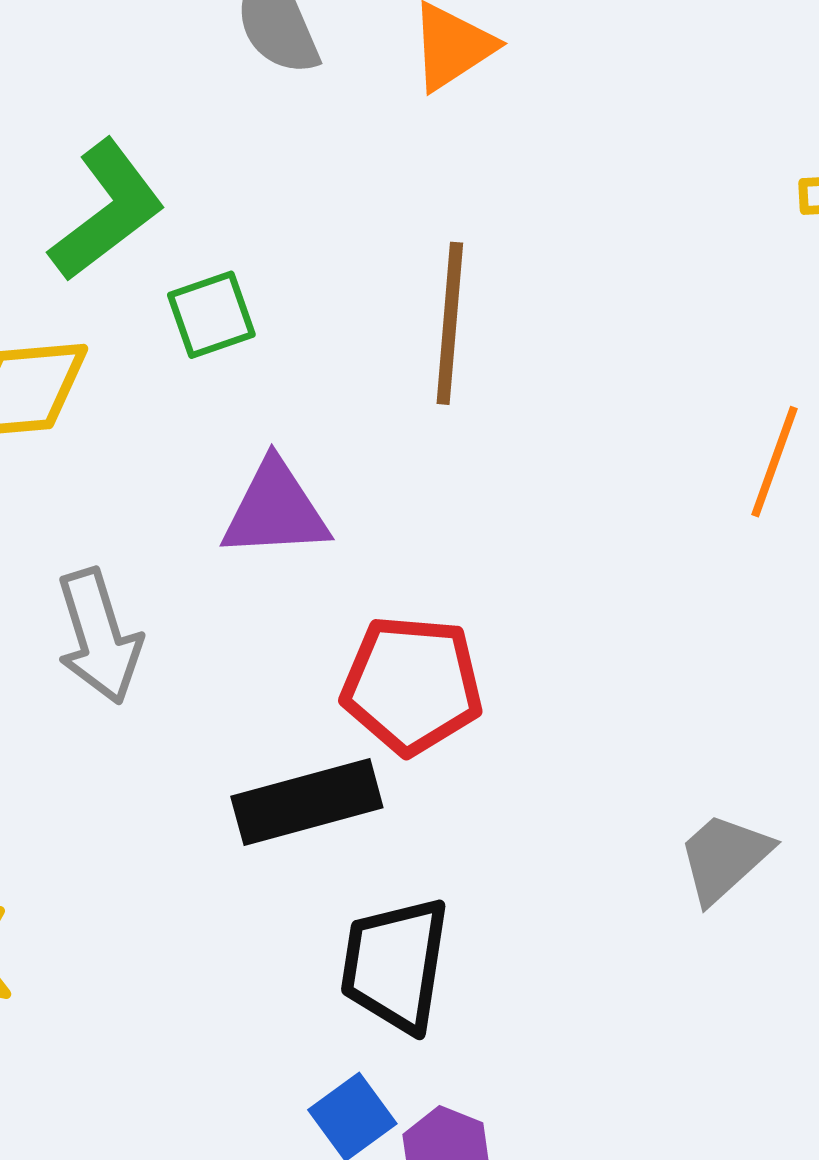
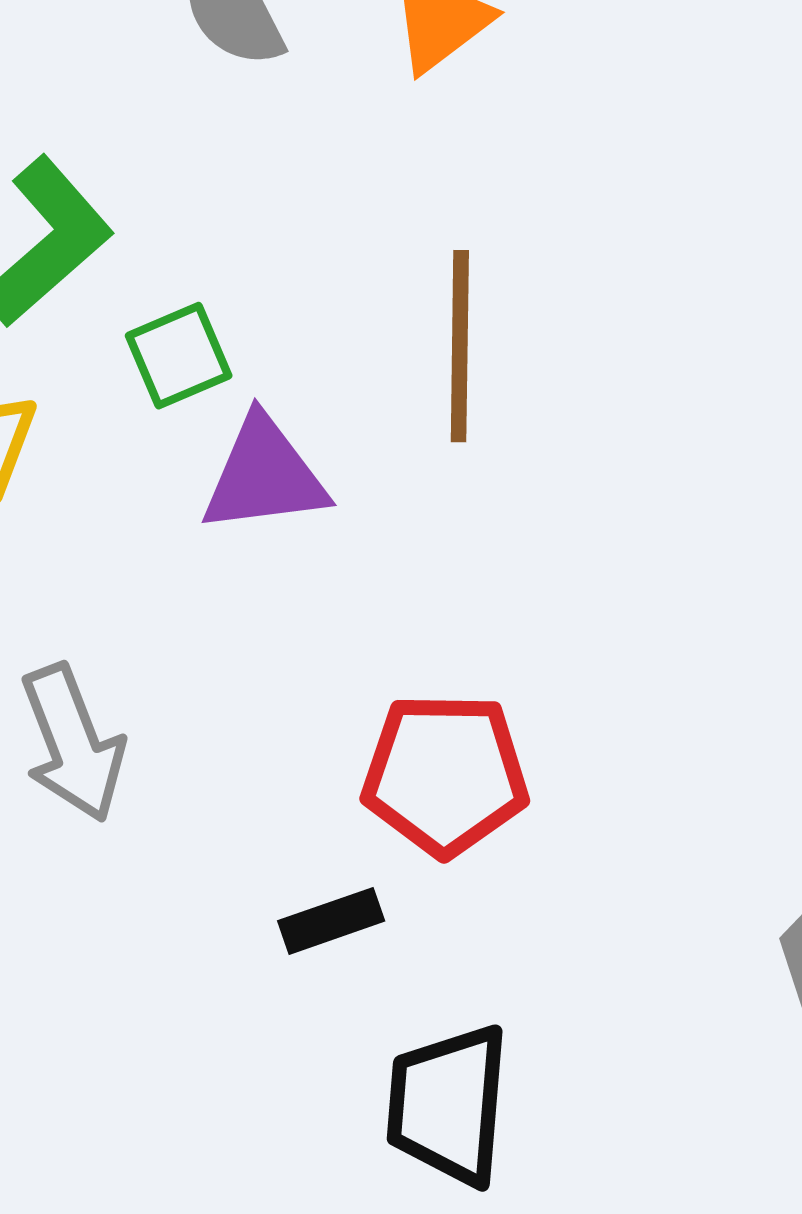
purple triangle: (275, 510) -> (264, 475), moved
black rectangle: (307, 802) -> (331, 921), size x0.6

